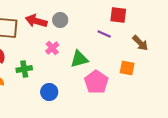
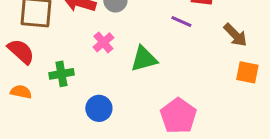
orange square: (127, 68) -> (247, 72), moved
pink pentagon: (96, 82) -> (178, 116), moved

